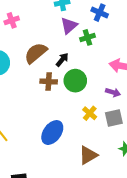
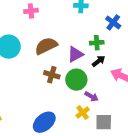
purple triangle: (69, 26) -> (75, 54), moved
black arrow: (62, 60) -> (99, 61), moved
purple arrow: (113, 92) -> (92, 96), moved

